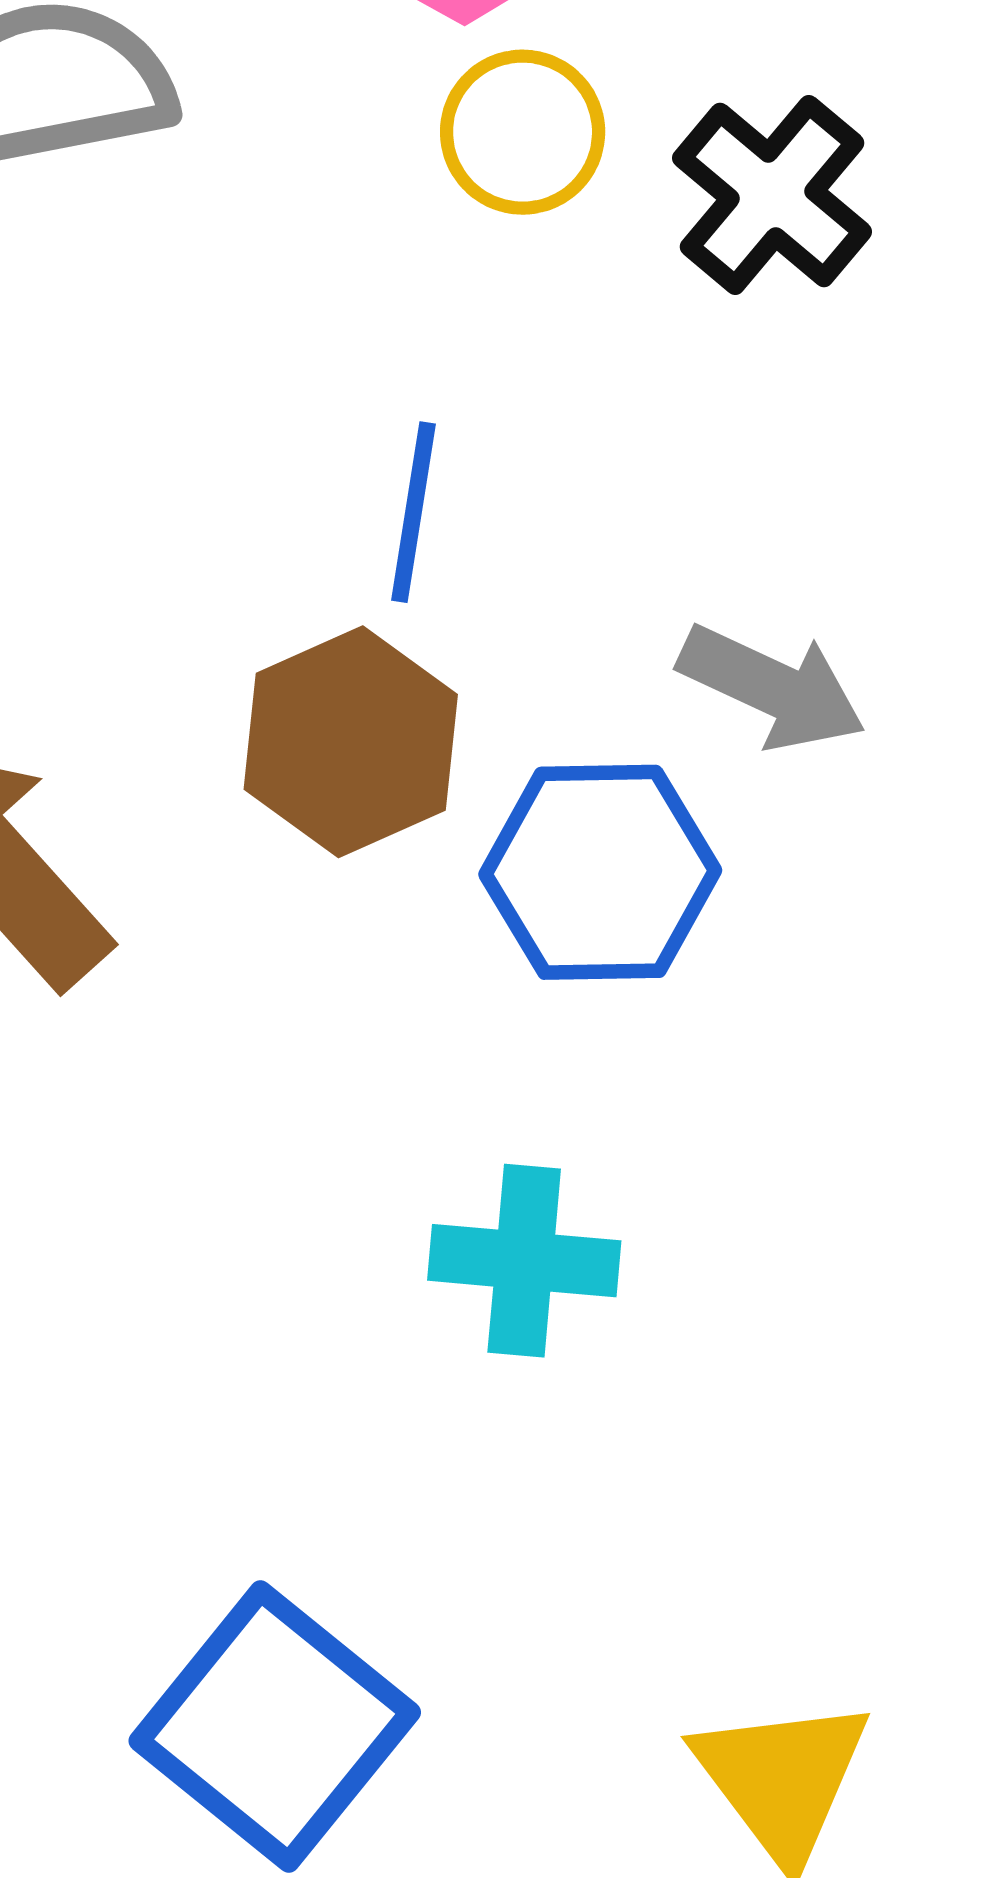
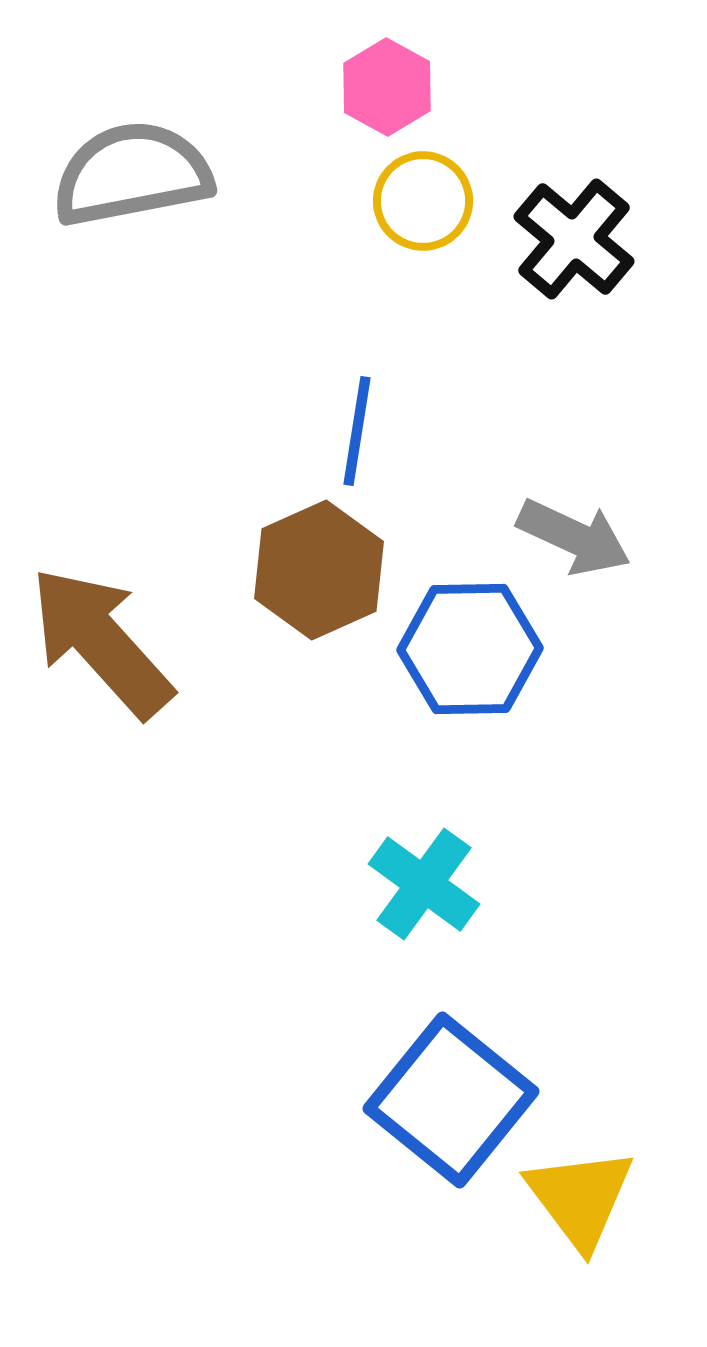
cyan cross: (524, 1261) -> (424, 884), turned 31
blue square: (275, 1727) -> (451, 1100), moved

